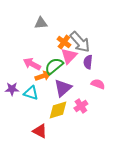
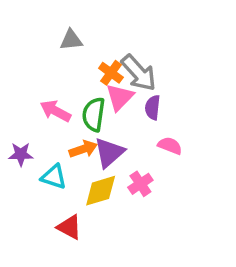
green semicircle: (54, 66) -> (94, 114), turned -42
orange arrow: (43, 76) -> (83, 149), moved
cyan triangle: (31, 93) -> (54, 177), moved

